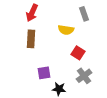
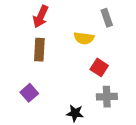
purple square: (44, 73) -> (29, 93), moved, turned -32
gray cross: (84, 76) -> (107, 97), turned 35

